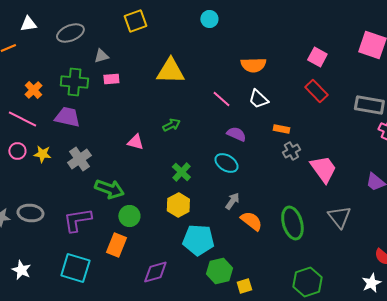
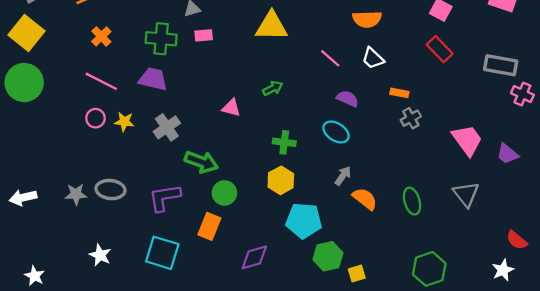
orange cross: (33, 90) -> (101, 36), moved
pink trapezoid: (323, 169) -> (467, 140), moved
green cross: (181, 172) -> (284, 142), turned -36
green ellipse: (292, 223) -> (412, 201), size x0.7

